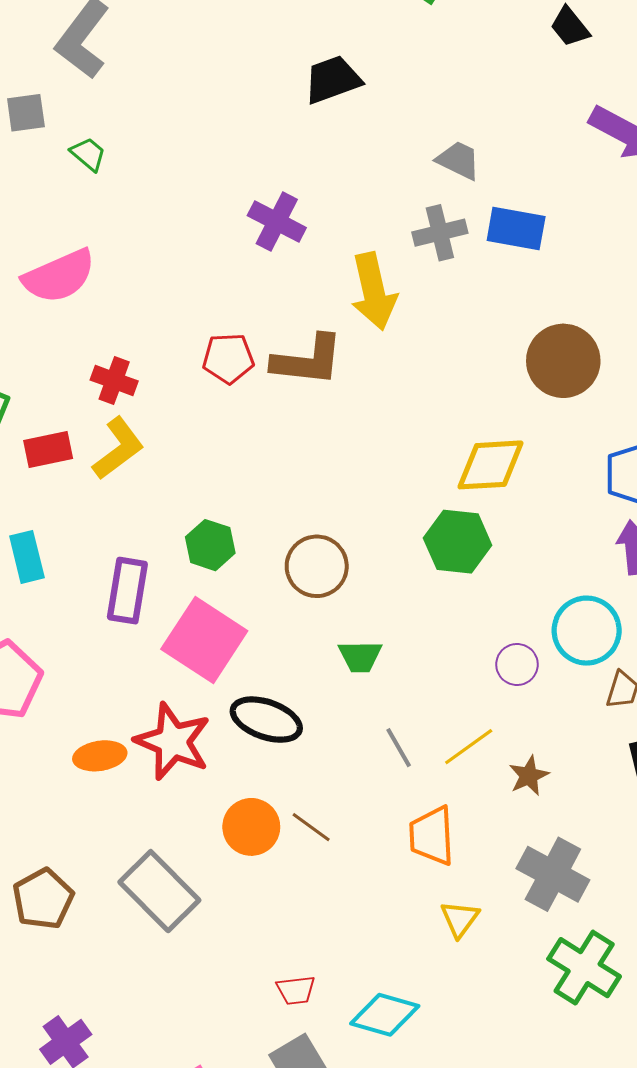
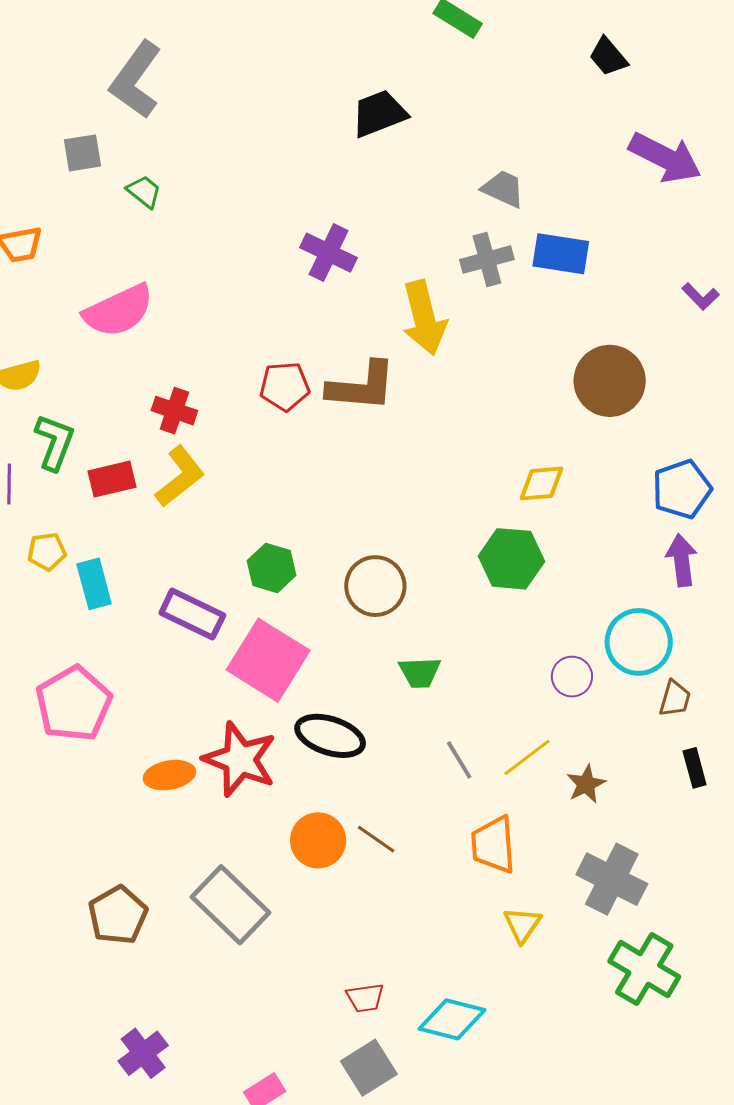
yellow diamond: (490, 465) -> (542, 484), size x0.7
purple rectangle: (127, 591) -> (192, 614), turned -72

